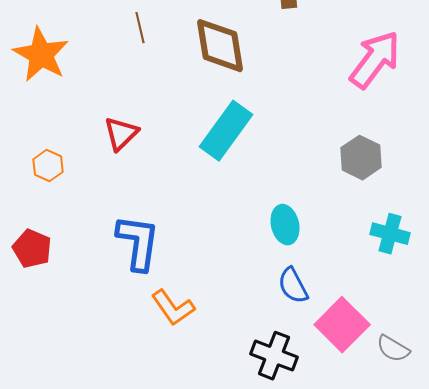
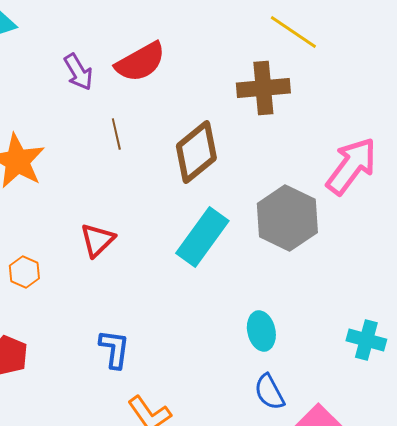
brown diamond: (220, 46) -> (196, 152), turned 60
gray hexagon: (361, 158) -> (287, 218), moved, size x1.5
blue L-shape: (138, 243) -> (114, 349), size x0.7

